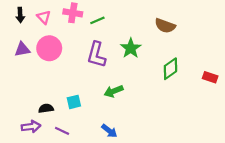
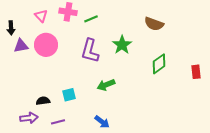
black arrow: (20, 15) -> (11, 28), moved
red rectangle: (210, 77) -> (196, 72), turned 64
purple line: (62, 131) -> (58, 122), turned -40

